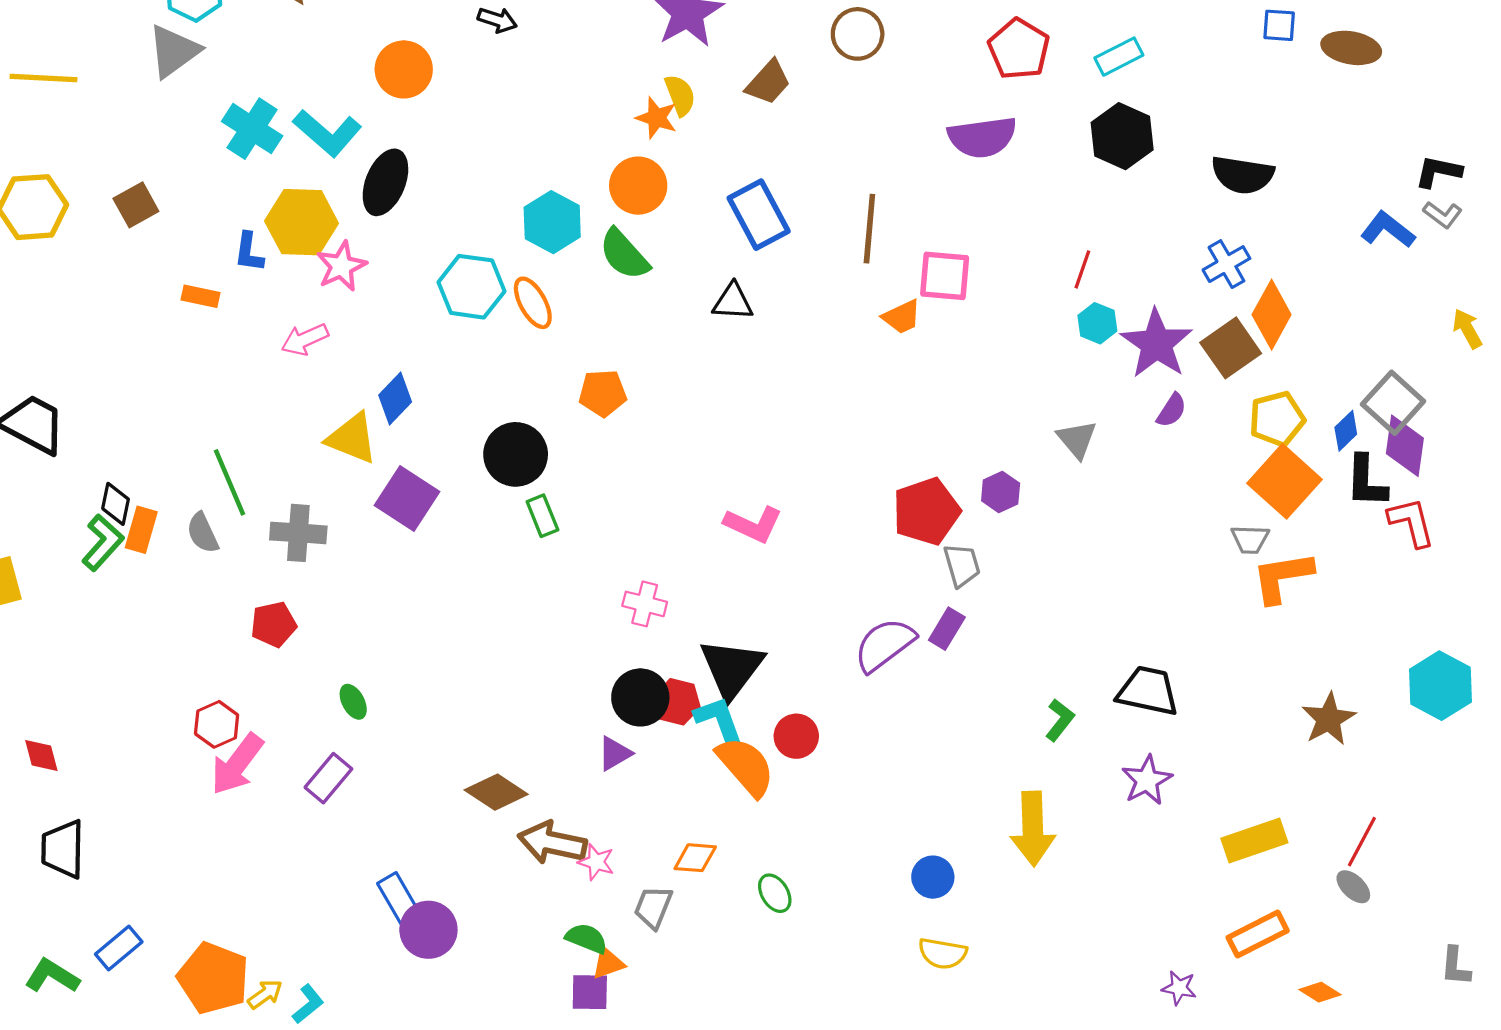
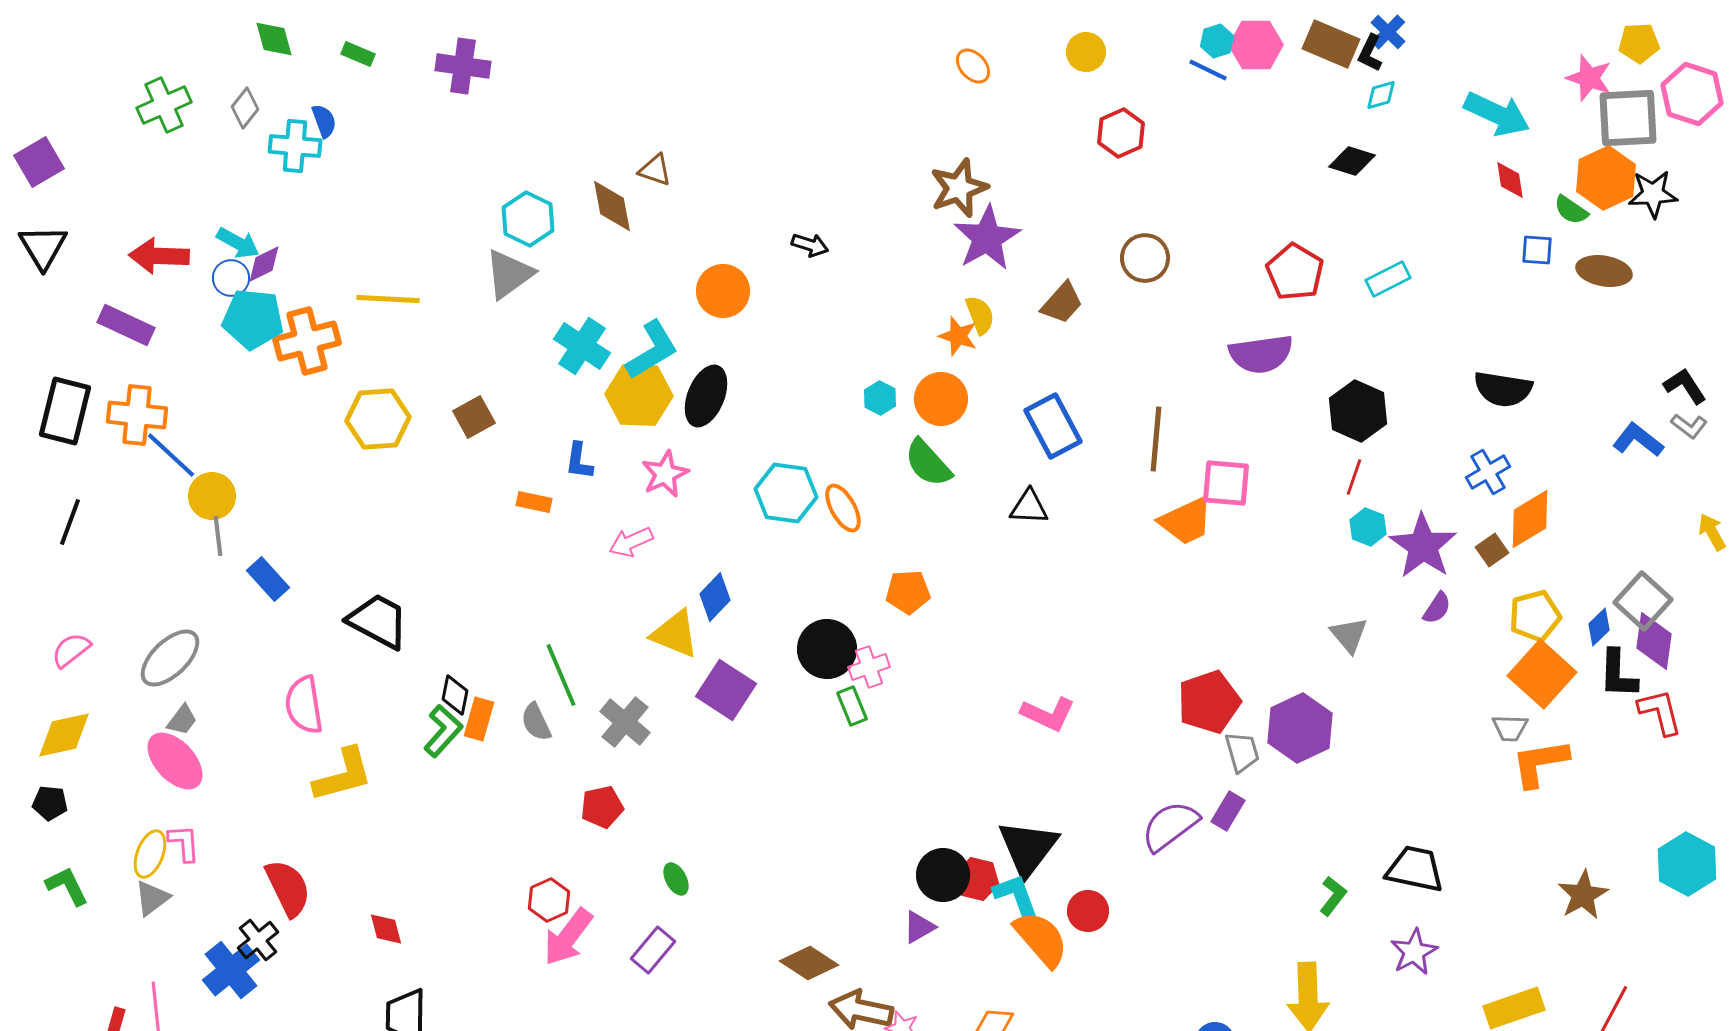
cyan L-shape: (327, 133) -> (652, 350), turned -72
black hexagon: (1122, 136) -> (1358, 411), moved
black L-shape: (1438, 172) -> (1685, 386), turned 45
yellow hexagon: (302, 222) -> (639, 395), moved
cyan hexagon: (552, 222) -> (880, 398), moved, size x0.6
orange diamond: (1272, 315) -> (1530, 519), turned 30
orange trapezoid: (902, 317) -> (1186, 521), size x1.5
brown square: (1231, 348) -> (1492, 550), size x0.6
purple hexagon: (1001, 492) -> (1300, 728), moved, size x1.8
gray cross: (298, 533) -> (625, 722), turned 36
pink cross: (645, 604) -> (869, 667), moved, turned -33

